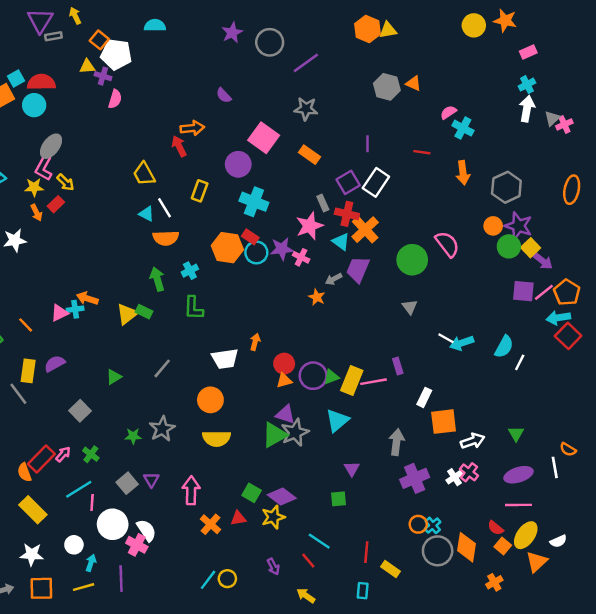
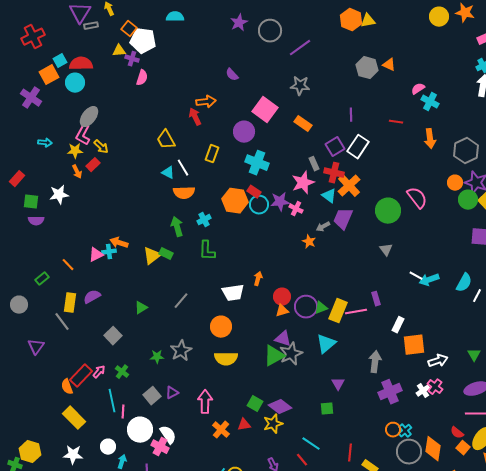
purple triangle: (151, 480) -> (172, 393), turned 32
cyan line: (79, 489) -> (112, 401), turned -70

